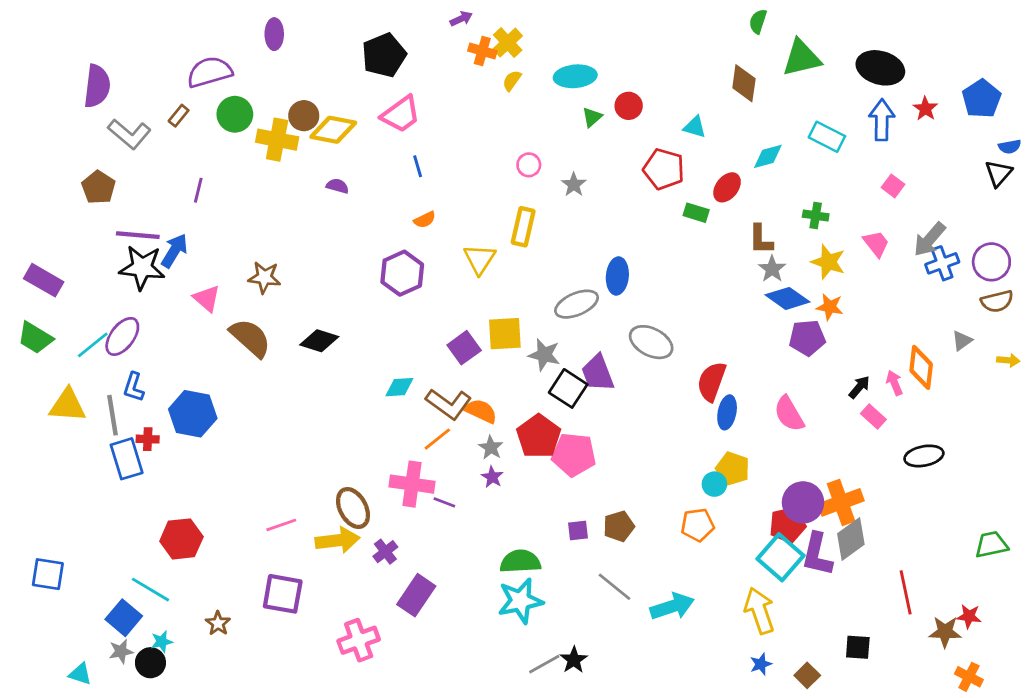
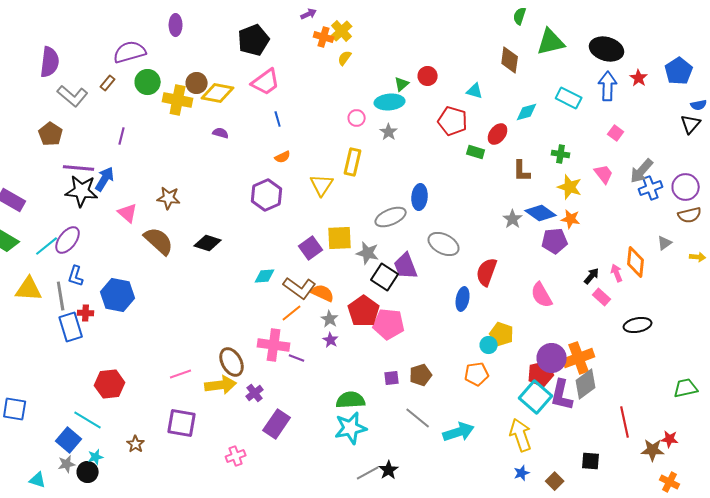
cyan ellipse: (575, 76) -> (390, 102), moved
gray star: (772, 269) -> (513, 219), moved
blue ellipse: (727, 412) -> (463, 299), moved
pink cross: (359, 640) -> (236, 456), size x0.7

